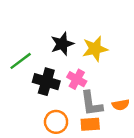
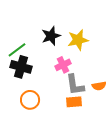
pink cross: (77, 79) -> (63, 65), turned 35
black cross: (46, 82) -> (21, 67), moved
orange circle: (56, 122) -> (30, 100), moved

